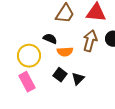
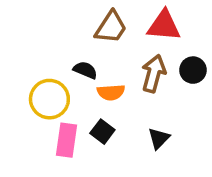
black triangle: (78, 79) -> (159, 138), moved
pink rectangle: (27, 82) -> (67, 140), moved, turned 36

